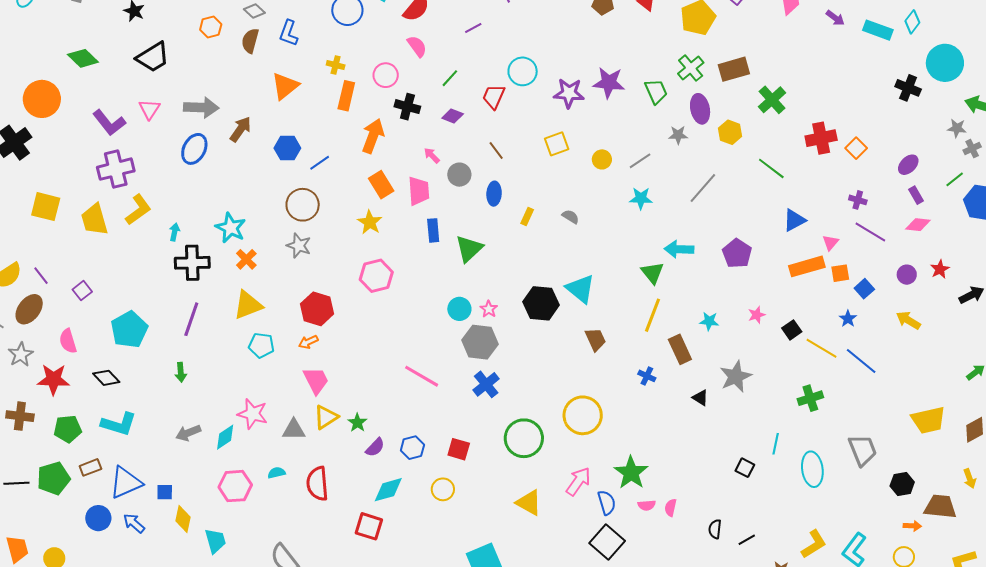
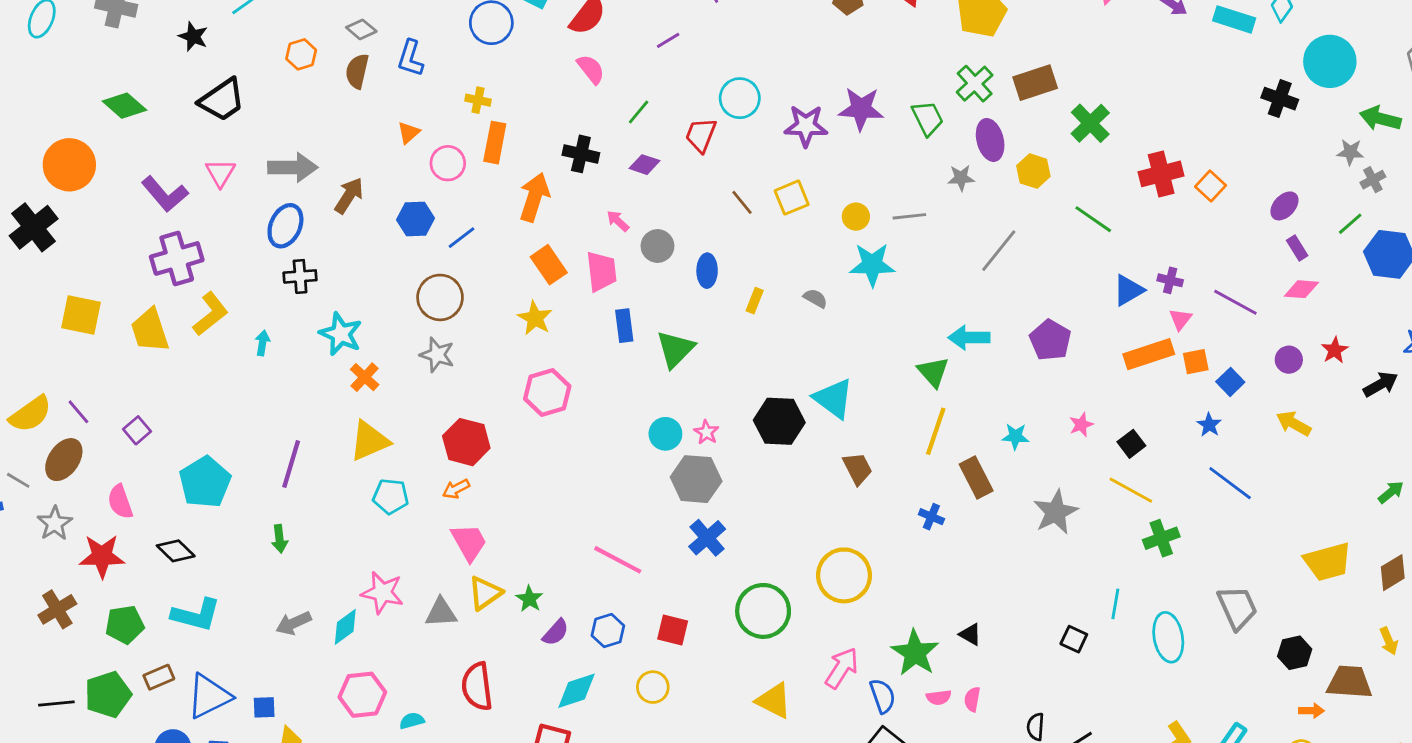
pink circle: (386, 75) -> (448, 163), moved
orange triangle: (285, 86) -> (409, 133), size x0.6
brown line: (496, 150) -> (742, 202), moved
gray line: (640, 161) -> (909, 216), turned 30
cyan star: (641, 198) -> (872, 265), moved, size x1.4
purple cross: (858, 200) -> (1170, 280), moved
black cross: (192, 263) -> (300, 276), moved, size x0.7
yellow line: (821, 348) -> (1131, 490), moved
pink line: (422, 376) -> (618, 560), moved
black triangle: (700, 398) -> (970, 634), moved
brown cross: (20, 416) -> (57, 609), turned -36
cyan semicircle: (277, 473) -> (412, 721), moved

